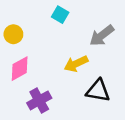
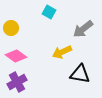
pink diamond: (20, 69) -> (16, 56), turned 65
purple cross: (39, 100) -> (17, 82), moved

